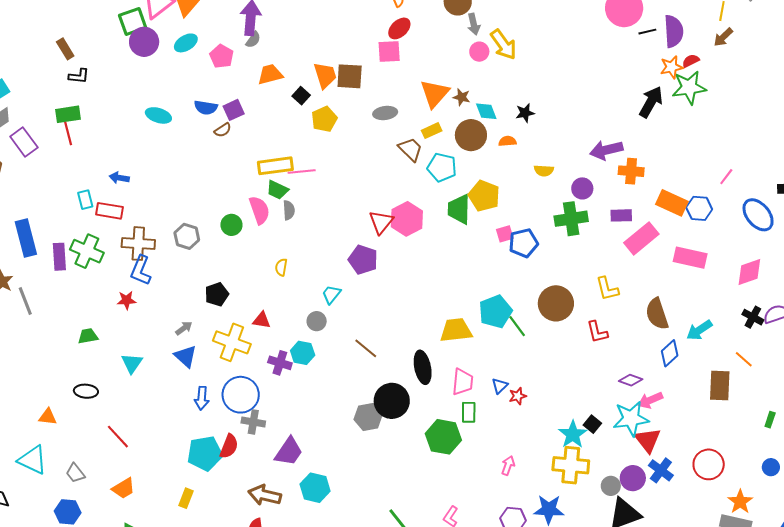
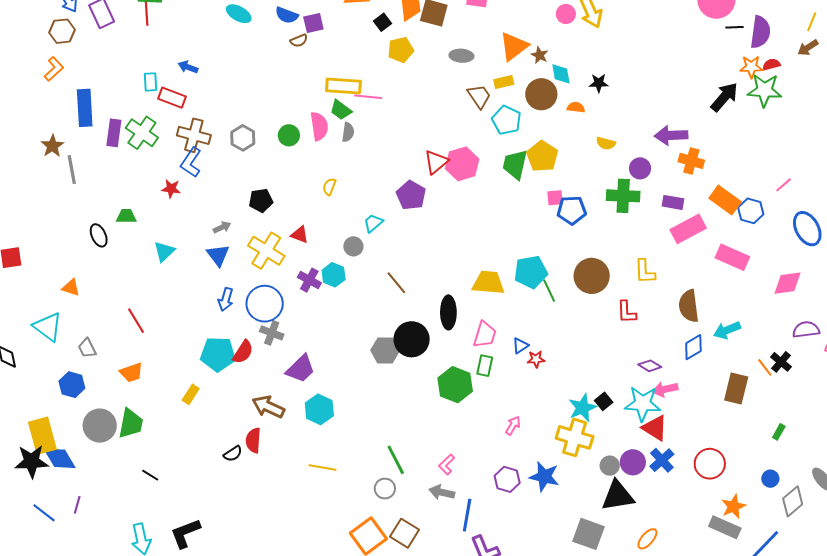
black cross: (753, 317) -> (781, 362), moved
black ellipse: (86, 391) -> (99, 235), moved, turned 50
red triangle: (648, 440) -> (655, 428), turned -32

